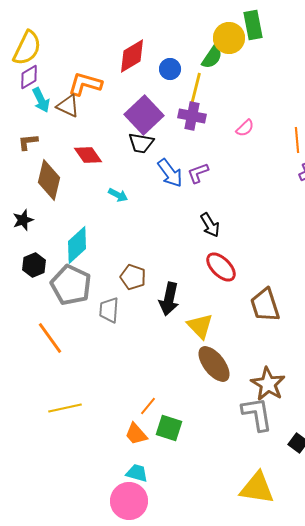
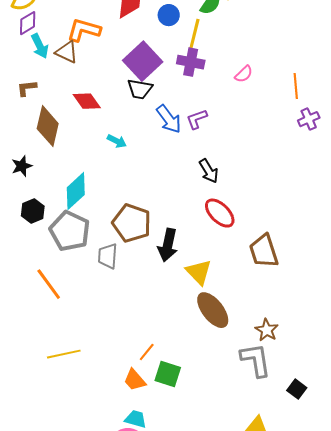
brown pentagon: (133, 277) -> (132, 223), size x1.5
brown star: (268, 384) -> (267, 330), size x0.7

